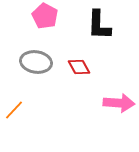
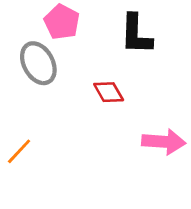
gray ellipse: (36, 62) -> (38, 63), moved, turned 52

